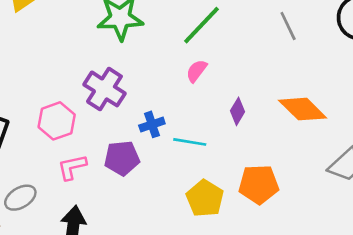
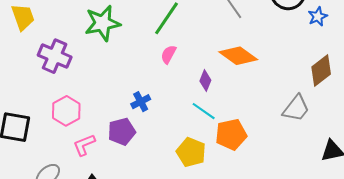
purple cross: (104, 89) -> (55, 56), moved
orange diamond: (303, 109) -> (238, 56), moved
cyan line: (190, 142) -> (204, 111), moved, turned 35

